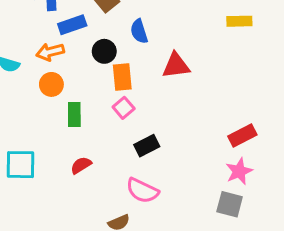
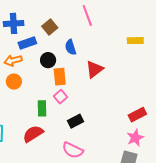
red triangle: (176, 65) -> (94, 69), turned -30
green rectangle: (74, 114) -> (42, 108), moved
red semicircle: (81, 165) -> (33, 134), size x1.5

